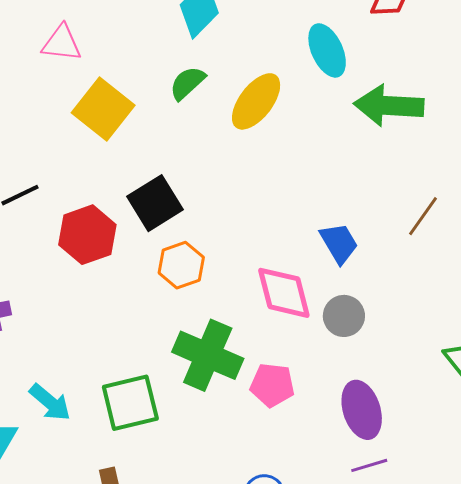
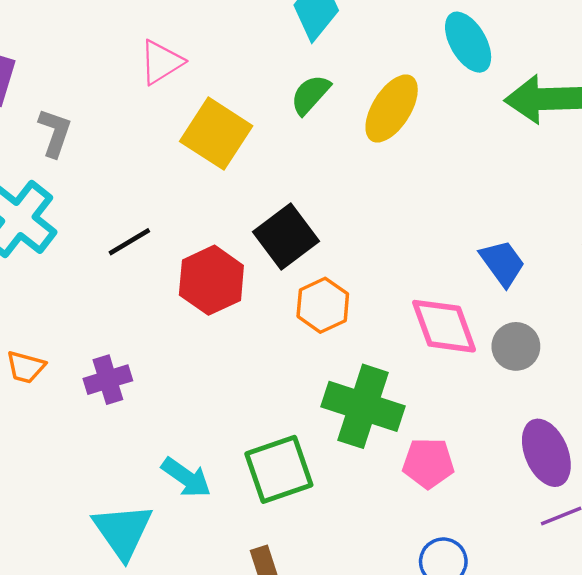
pink triangle: (62, 43) -> (161, 62), turned -33
pink pentagon: (272, 385) -> (428, 463), moved

